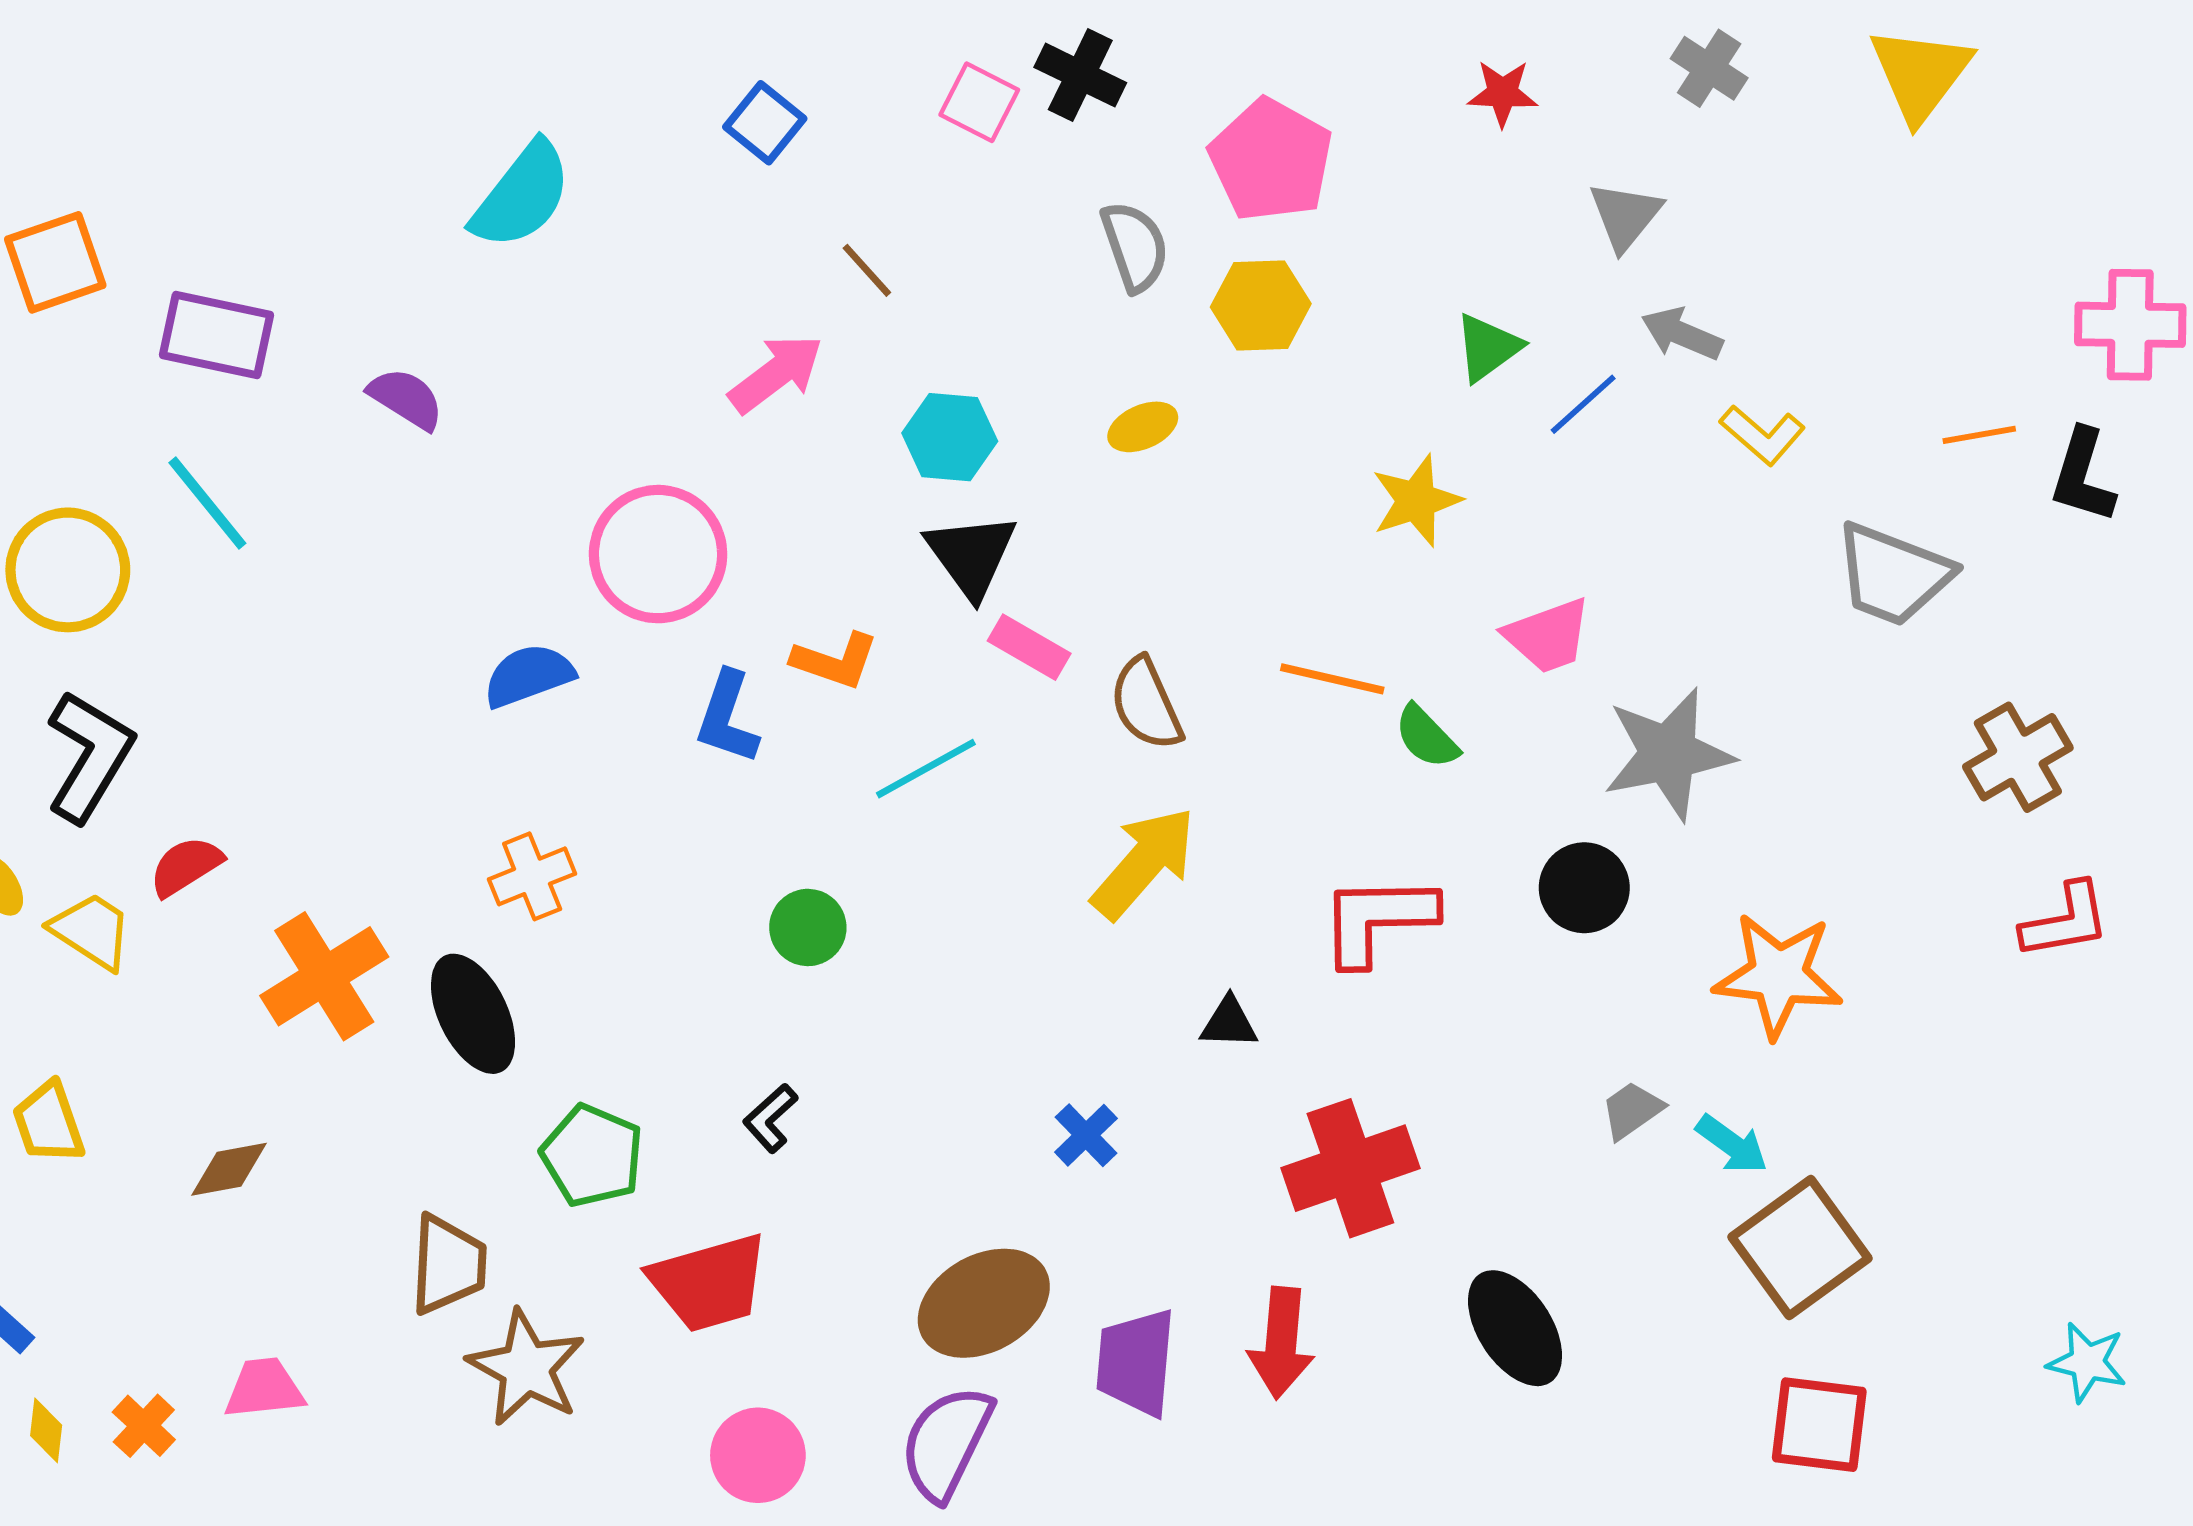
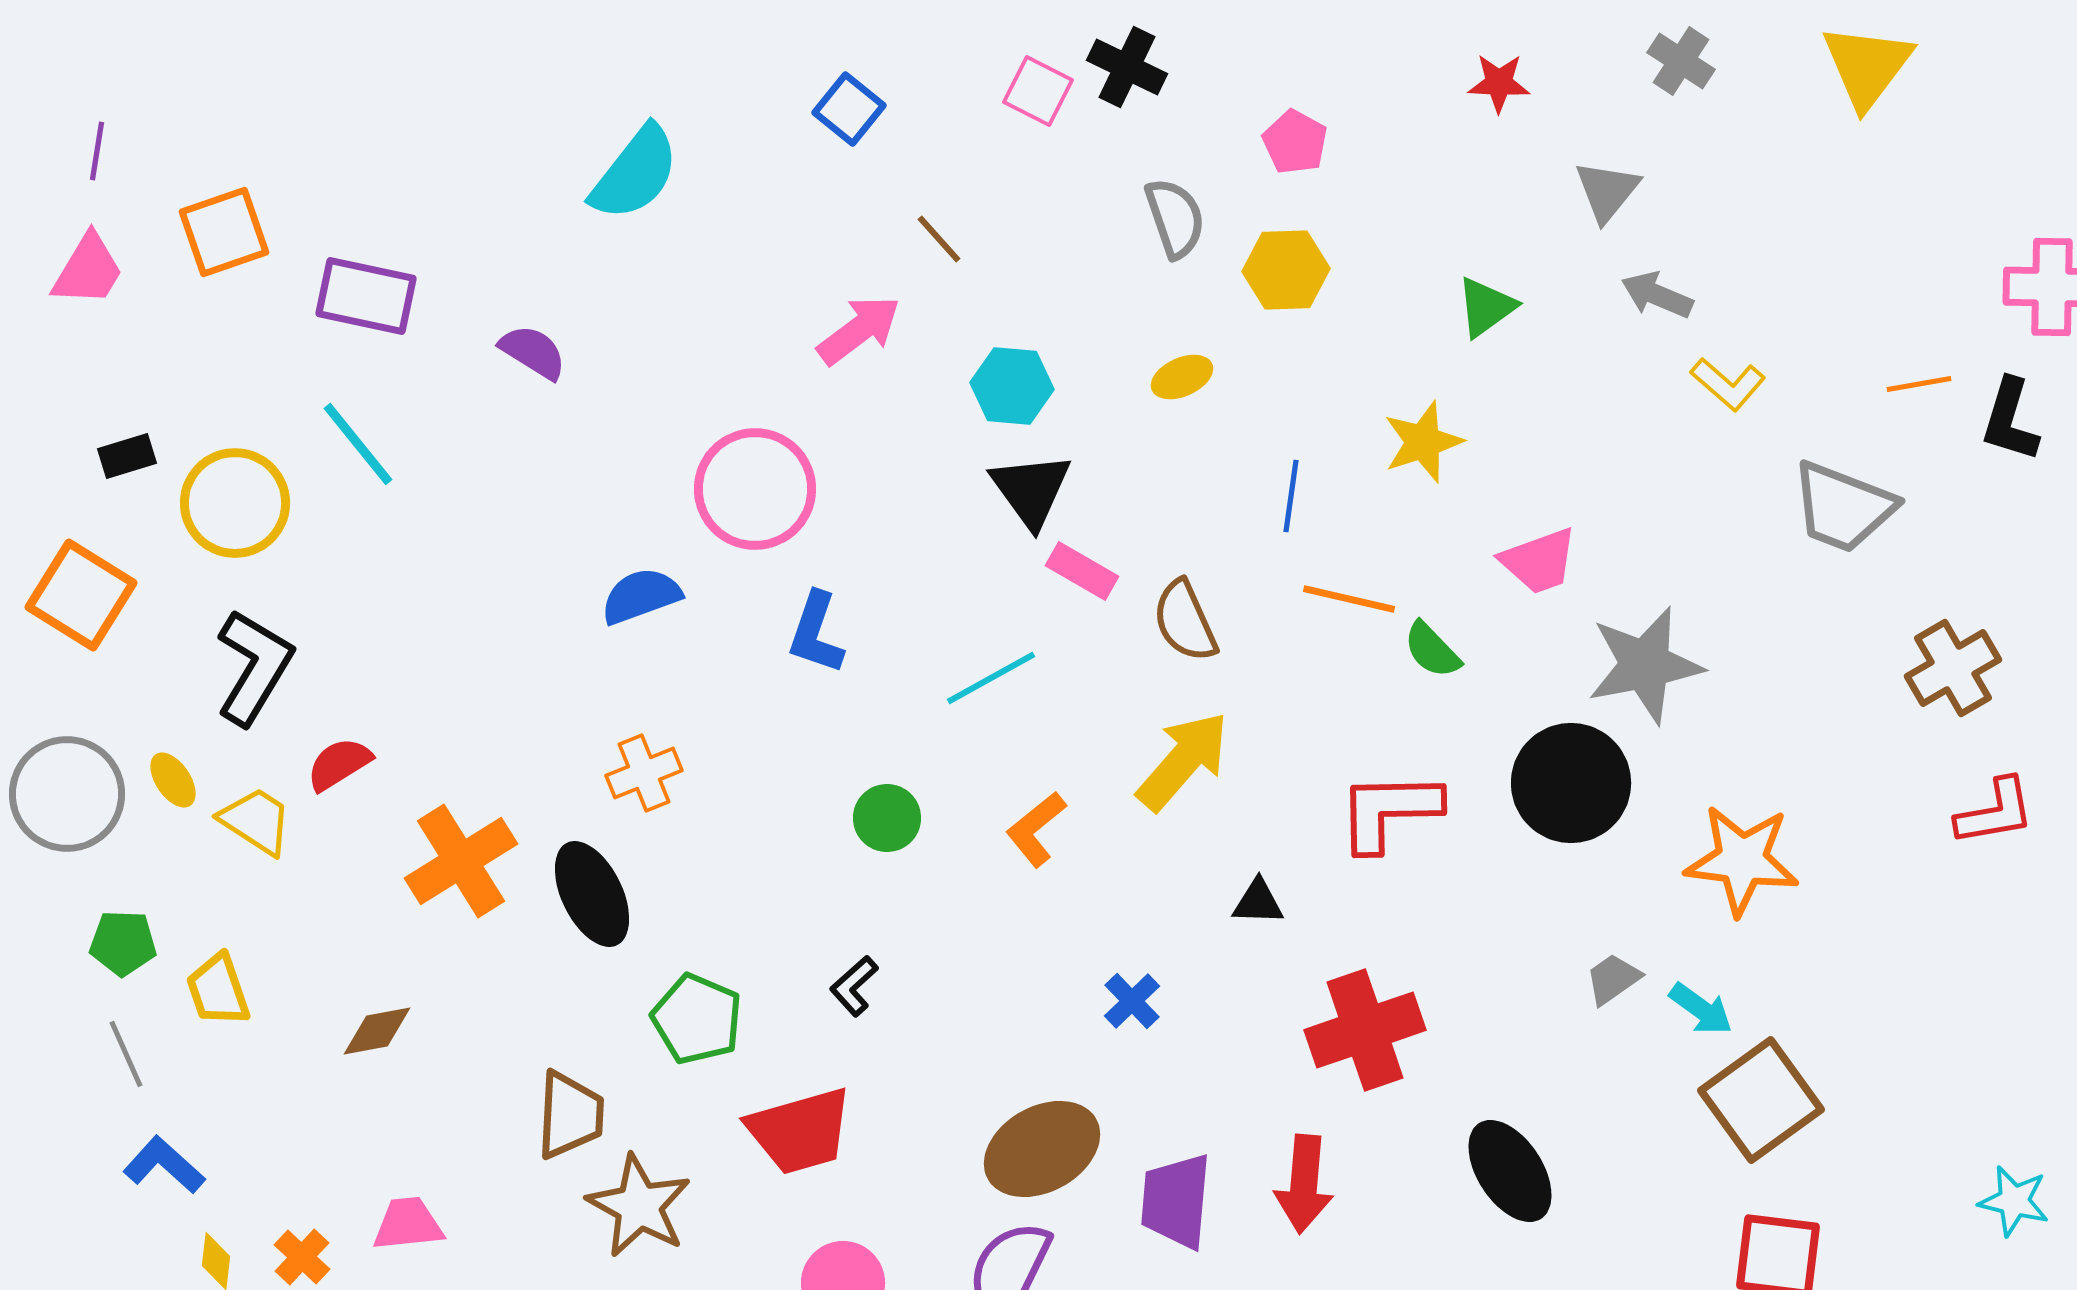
pink pentagon: (1271, 160) -> (1295, 142), size x0.6
blue line: (1583, 404) -> (1291, 496), moved, turned -40
orange L-shape: (835, 661) -> (1036, 829), moved, turned 122
black circle: (1584, 888) -> (1571, 783), size x1.5

